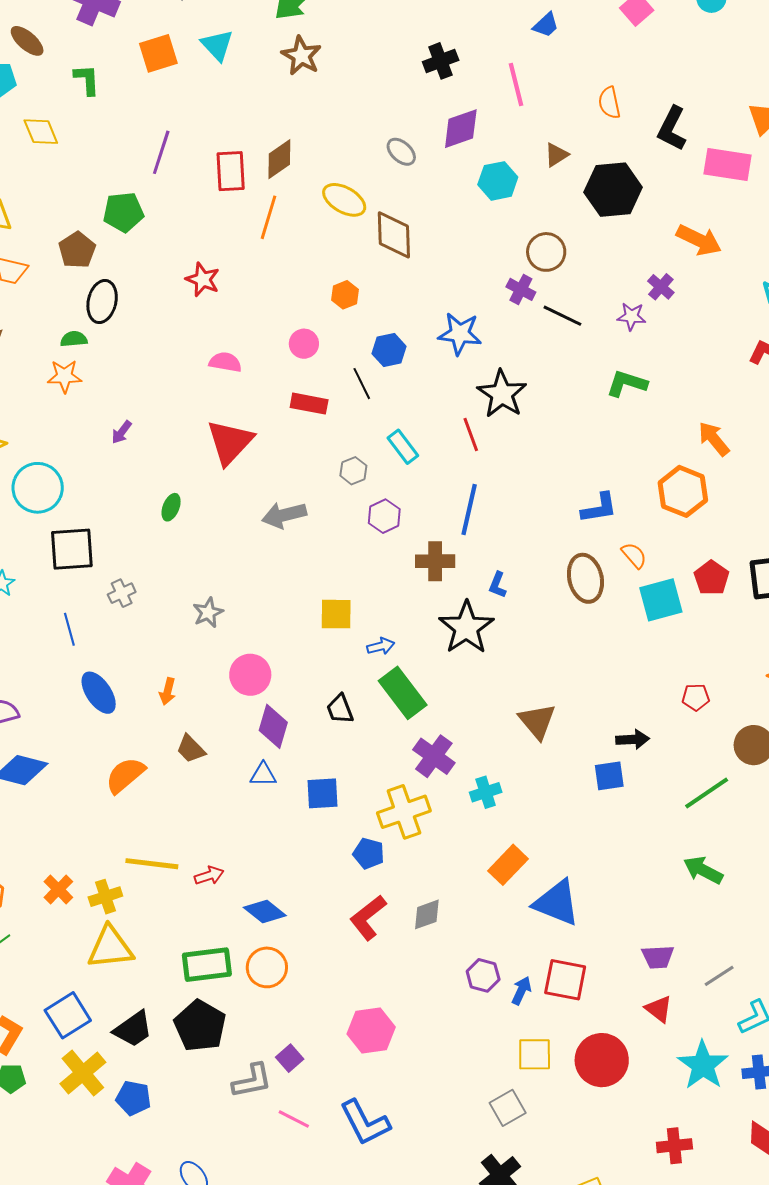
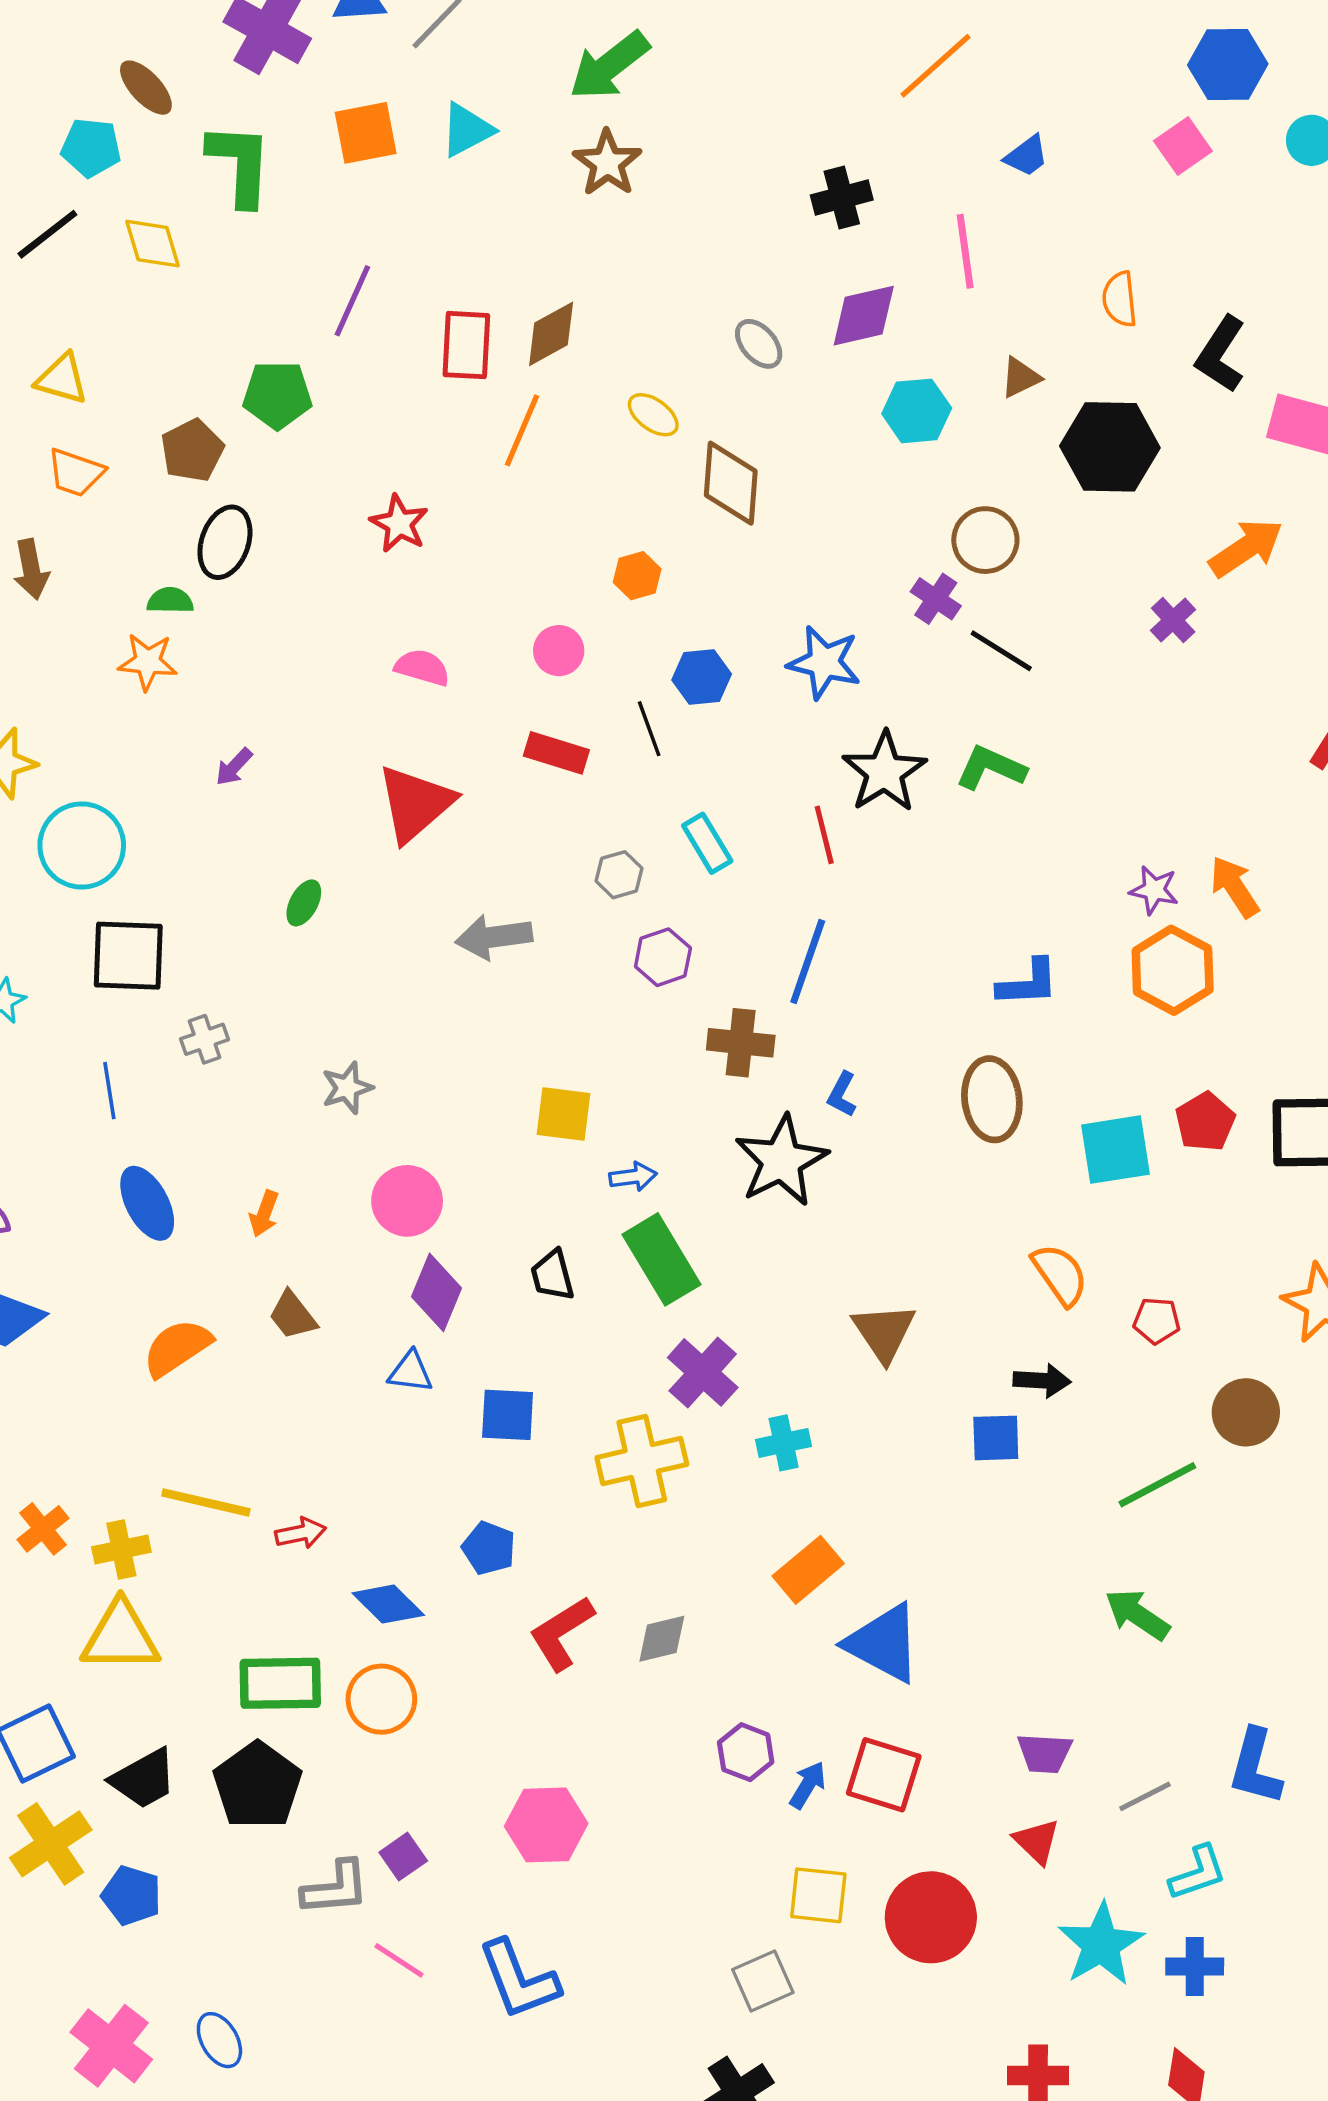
cyan triangle: (217, 45) -> (467, 130), turned 39
green L-shape: (87, 80) -> (240, 164), size x1.6
yellow ellipse: (344, 200) -> (653, 415), size x0.7
orange arrow: (699, 240) -> (1246, 548), turned -66
purple star: (631, 316) -> (1154, 890), moved
green L-shape: (627, 383) -> (991, 768), moved
orange semicircle: (634, 555) -> (1060, 1275), moved, size x1.4
blue pentagon: (369, 854) -> (489, 1548), moved

